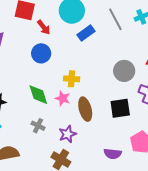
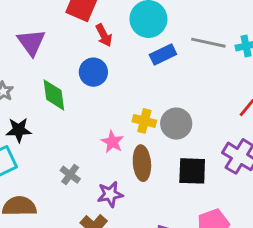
gray line: (115, 19) -> (208, 43), turned -60
gray circle: (124, 71) -> (176, 124), moved
yellow cross: (72, 79) -> (144, 121), moved
green diamond: (38, 95) -> (54, 95), moved

